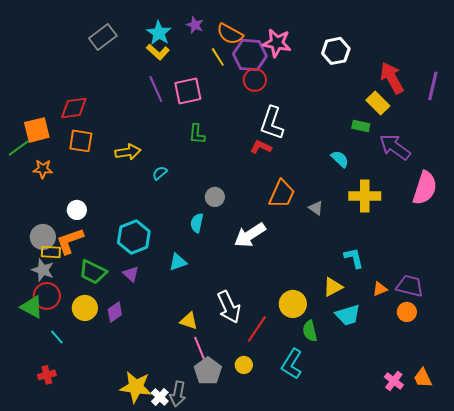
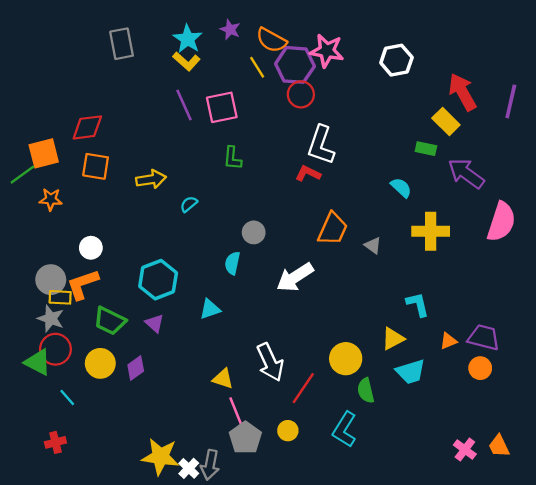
gray rectangle: (103, 37) -> (122, 44), turned -64

